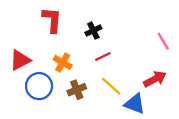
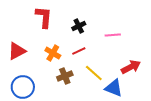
pink line: (163, 41) -> (113, 35), moved, turned -63
red line: (103, 57) -> (79, 51), moved
blue circle: (39, 86) -> (23, 87), moved

